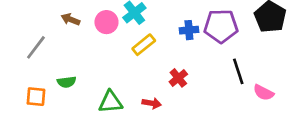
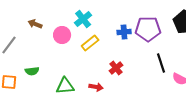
pink circle: (106, 22) -> (62, 35), moved

